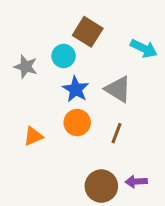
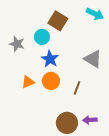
cyan arrow: (144, 48) -> (95, 14), moved
gray triangle: (118, 89) -> (93, 59), moved
orange triangle: (33, 136) -> (28, 82), moved

